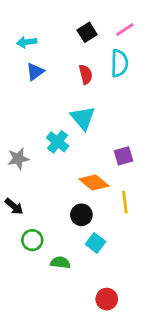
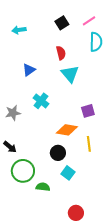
cyan semicircle: (119, 63) -> (96, 42), moved
blue triangle: (35, 72) -> (29, 70), moved
cyan triangle: (83, 118) -> (70, 74), moved
orange diamond: (94, 183) -> (67, 130), turned -30
green circle: (32, 240) -> (23, 171), size x1.5

